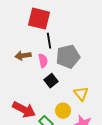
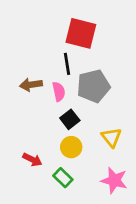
red square: (39, 19) -> (81, 33), moved
red arrow: (24, 110) -> (32, 160), size x0.6
yellow circle: (63, 111) -> (71, 147), moved

